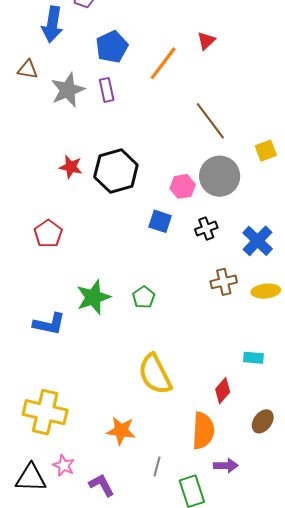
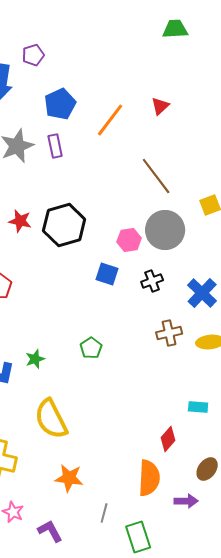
red triangle: (206, 41) -> (160, 106), moved
green star: (93, 297) -> (35, 359), moved, size x0.6
yellow semicircle: (155, 374) -> (51, 419), moved
purple arrow: (226, 466) -> (186, 501), moved

